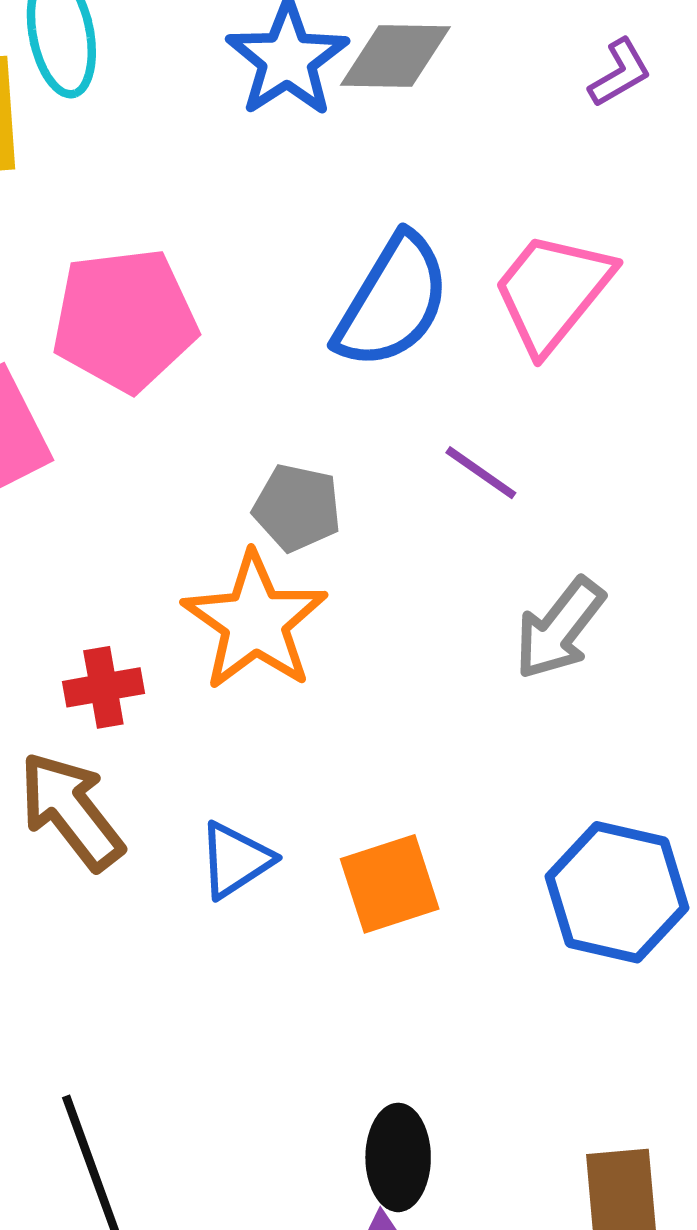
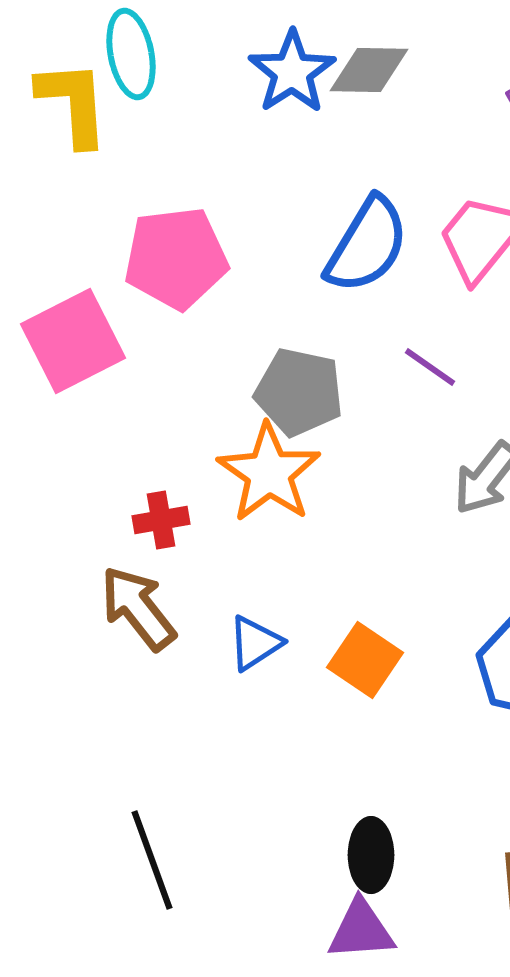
gray pentagon: (297, 508) -> (299, 392), size x1.4
orange square: (390, 884) -> (365, 660), turned -38

